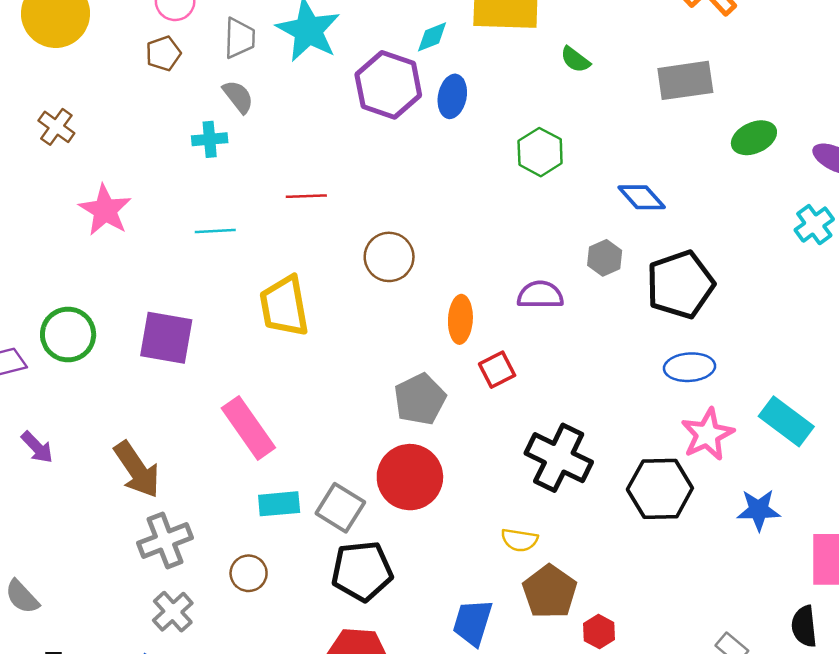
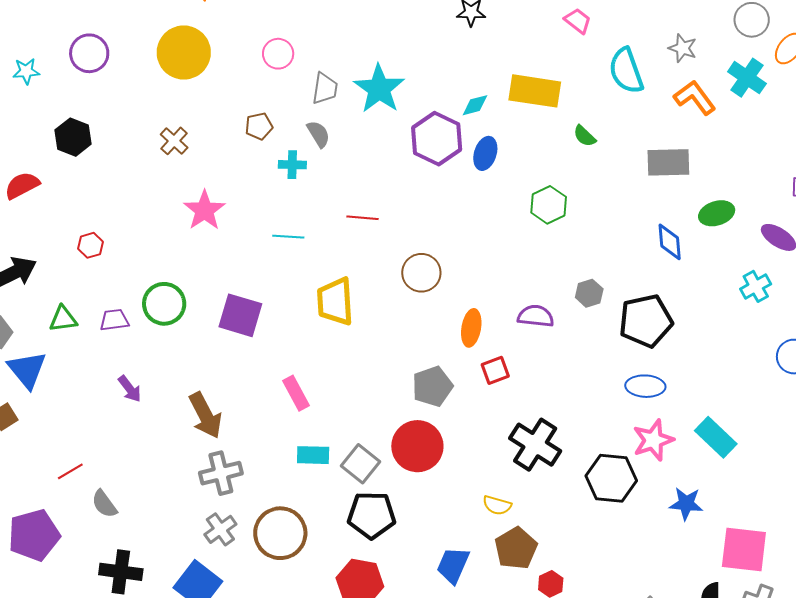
brown pentagon: (163, 53) -> (259, 126), moved
blue diamond: (642, 197) -> (670, 242), moved, turned 30
pink rectangle: (248, 428) -> (296, 393), size x0.7
brown circle: (249, 573) -> (280, 533), moved, size x1.8

